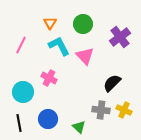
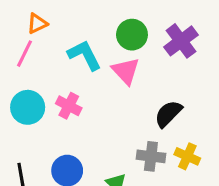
orange triangle: (50, 23) -> (37, 24), moved, turned 32
green circle: (83, 24) -> (132, 35), moved
cyan circle: (23, 92) -> (28, 107), moved

